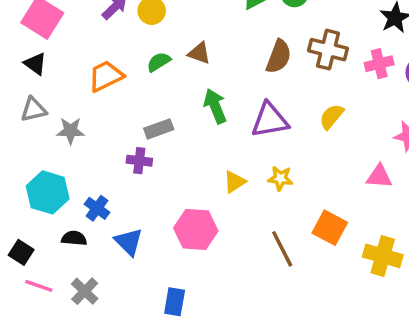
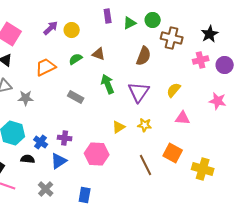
brown cross: (328, 50) -> (172, 38), moved
purple triangle: (270, 120) -> (139, 92), turned -45
gray rectangle: (159, 129) -> (76, 97), turned 49
purple cross: (139, 161) -> (65, 138), moved
pink triangle: (379, 177) -> (183, 118), moved
blue triangle: (129, 242) -> (59, 161), turned 42
gray cross: (85, 291) -> (46, 189), moved

